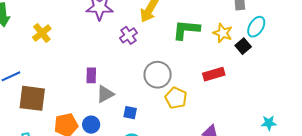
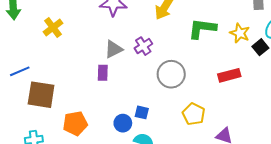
purple cross: (128, 35) -> (143, 46), moved
gray triangle: (105, 94) -> (114, 49), moved
yellow pentagon: (176, 98) -> (194, 114), moved
blue circle: (91, 125) -> (123, 123), moved

